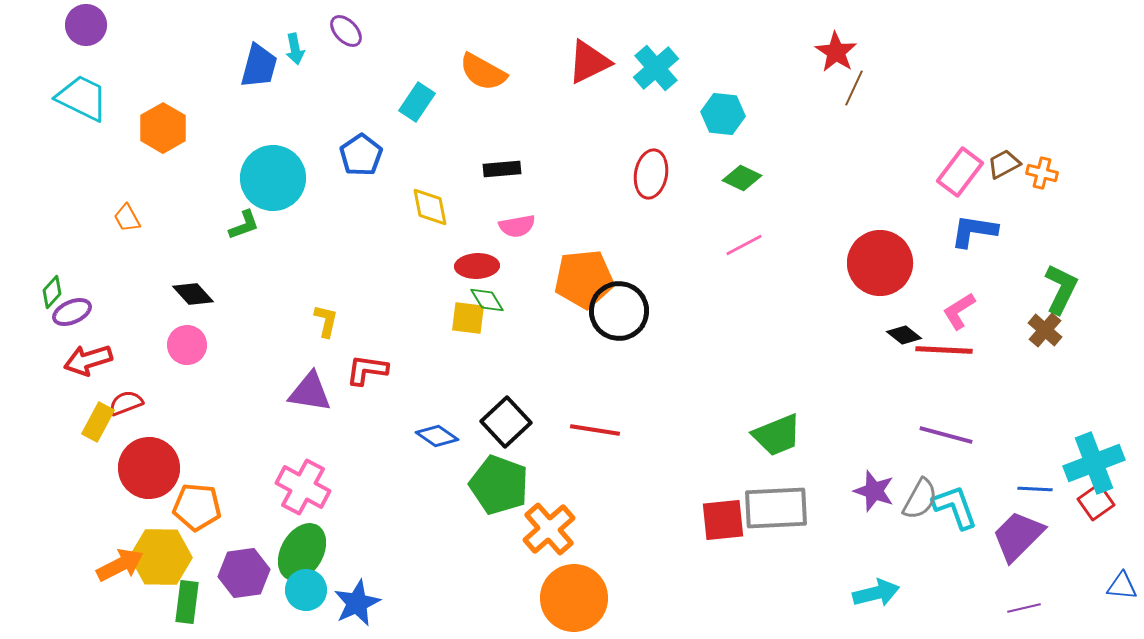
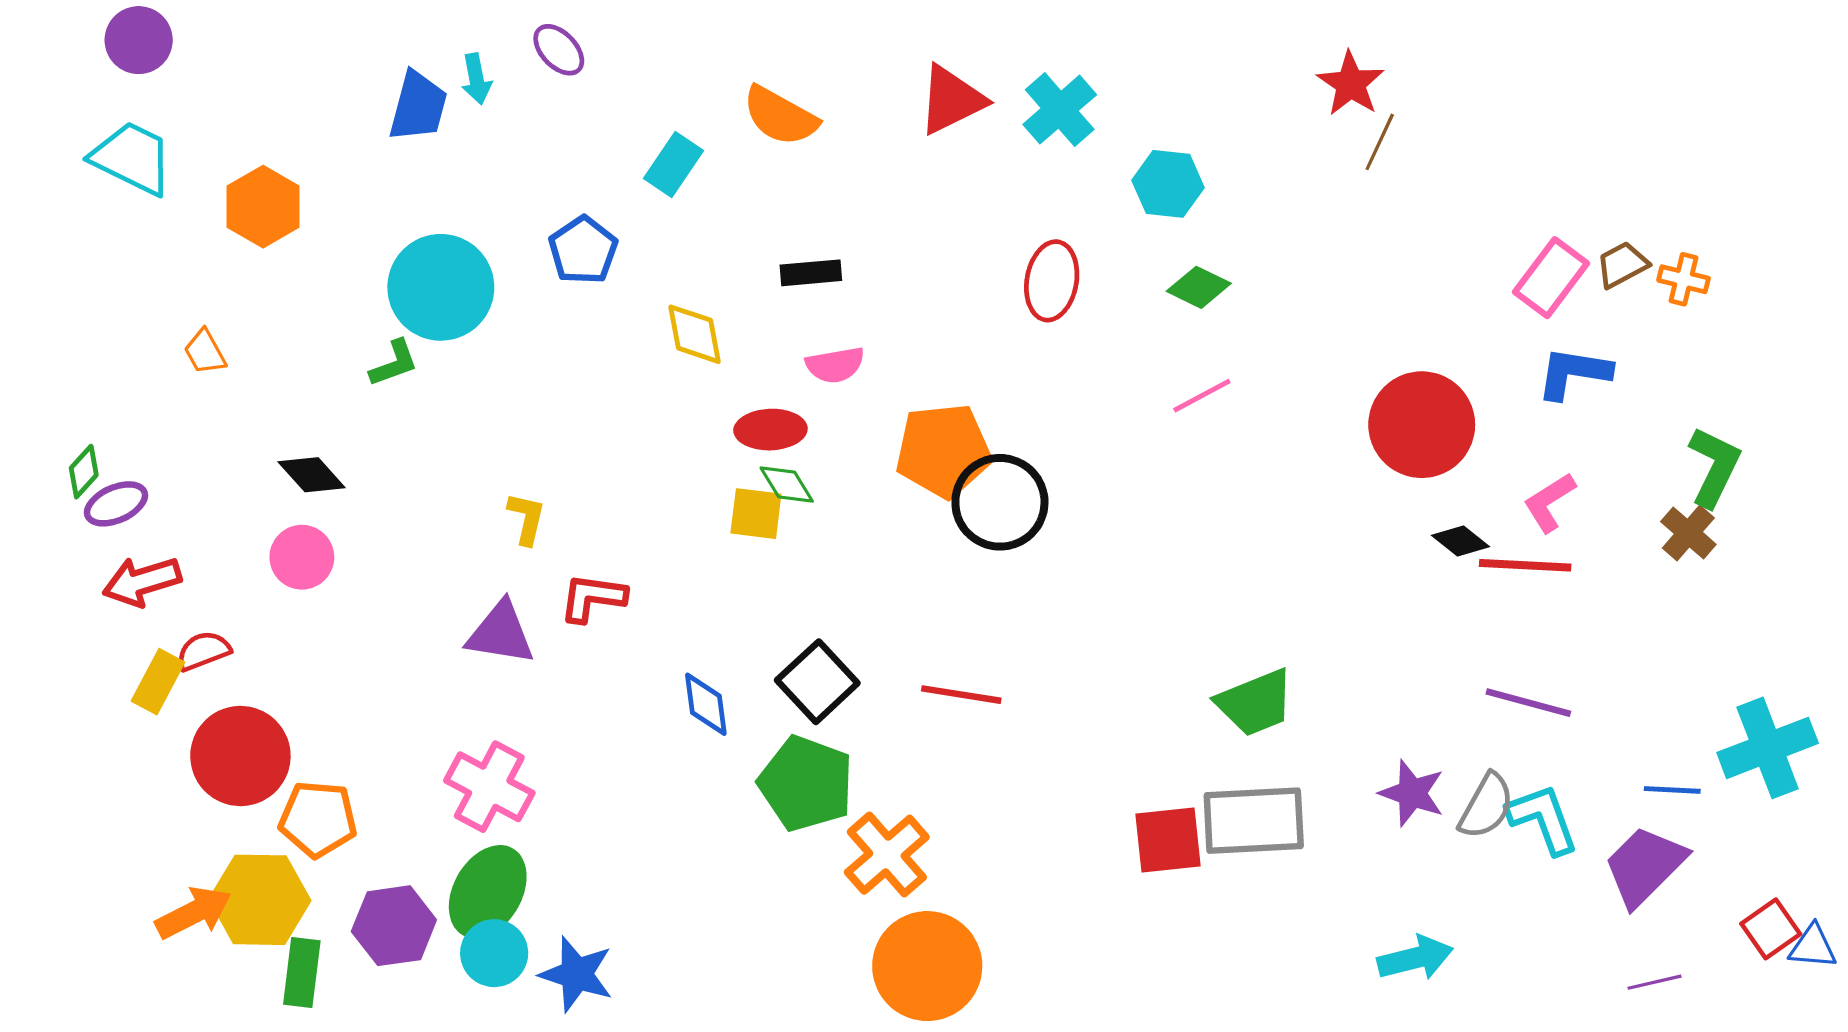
blue diamond: (437, 436) -> (706, 704), turned 48
red square: (1096, 502) -> (1771, 929), moved
blue star: (357, 603) -> (577, 974), turned -30

